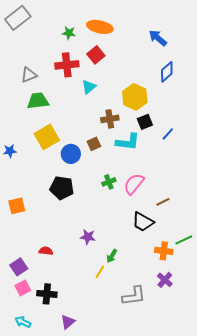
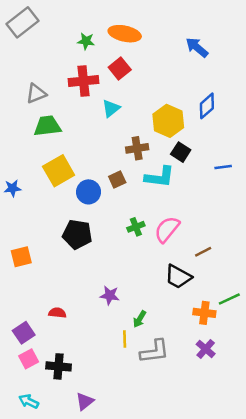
blue diamond: (167, 72) -> (207, 106), moved
black square: (145, 122) -> (181, 152), turned -35
blue line: (168, 134) -> (223, 167), moved, turned 40
yellow line: (100, 272) -> (125, 339), turned -32
gray L-shape: (134, 296) -> (155, 351), moved

